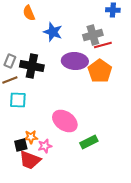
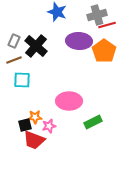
black cross: (32, 66) -> (36, 46), turned 30
pink ellipse: (65, 121) -> (69, 101), turned -35

